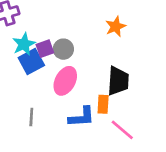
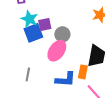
cyan star: (24, 44) -> (29, 19), turned -30
gray circle: (63, 49) -> (62, 34), moved

